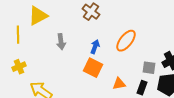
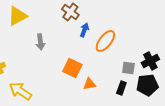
blue arrow: (95, 47) -> (84, 30), moved
orange triangle: (119, 84) -> (89, 84), moved

